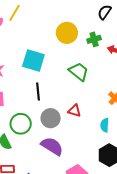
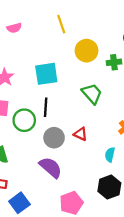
yellow line: (15, 13) -> (61, 24), moved, turned -60
cyan square: (33, 61) -> (46, 74), turned -35
green circle: (21, 124) -> (24, 120), moved

